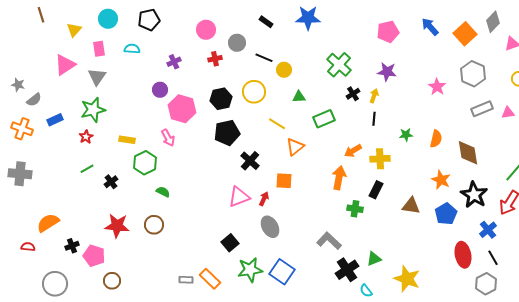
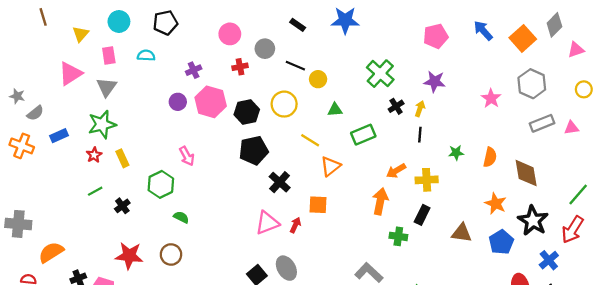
pink hexagon: (182, 109) -> (211, 102), moved
yellow rectangle: (127, 140) -> (122, 158), moved, turned 56
gray cross: (20, 174) -> (18, 224), moved
gray ellipse: (270, 227) -> (286, 268), moved

